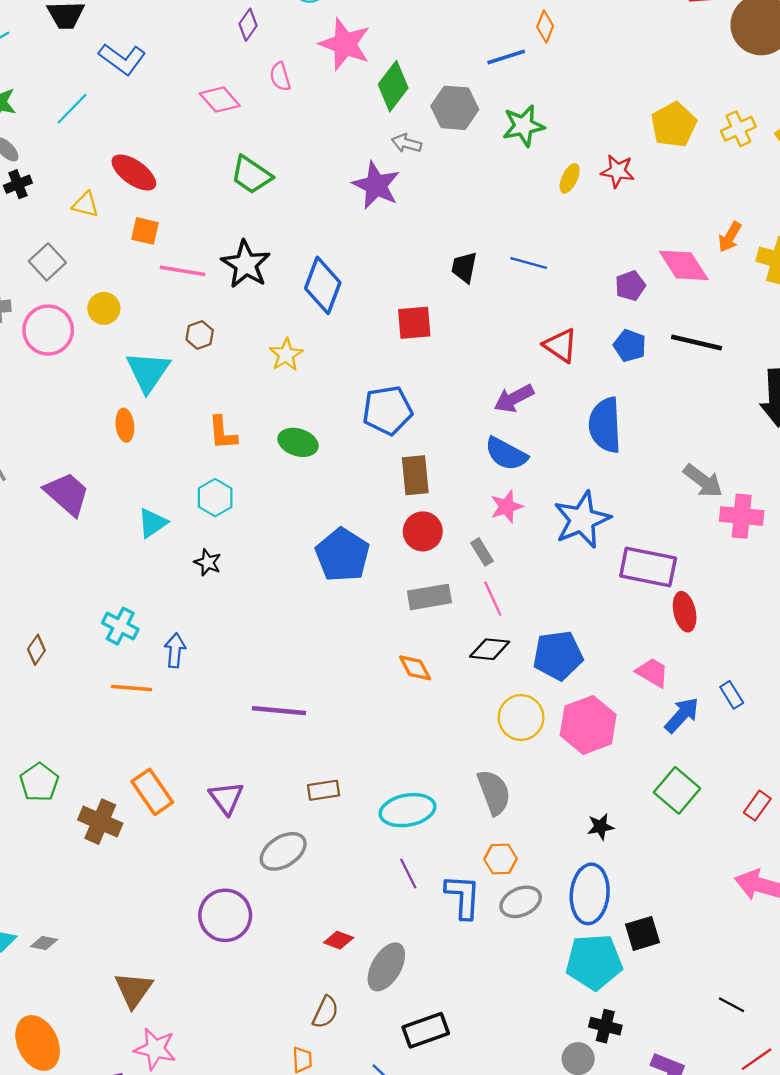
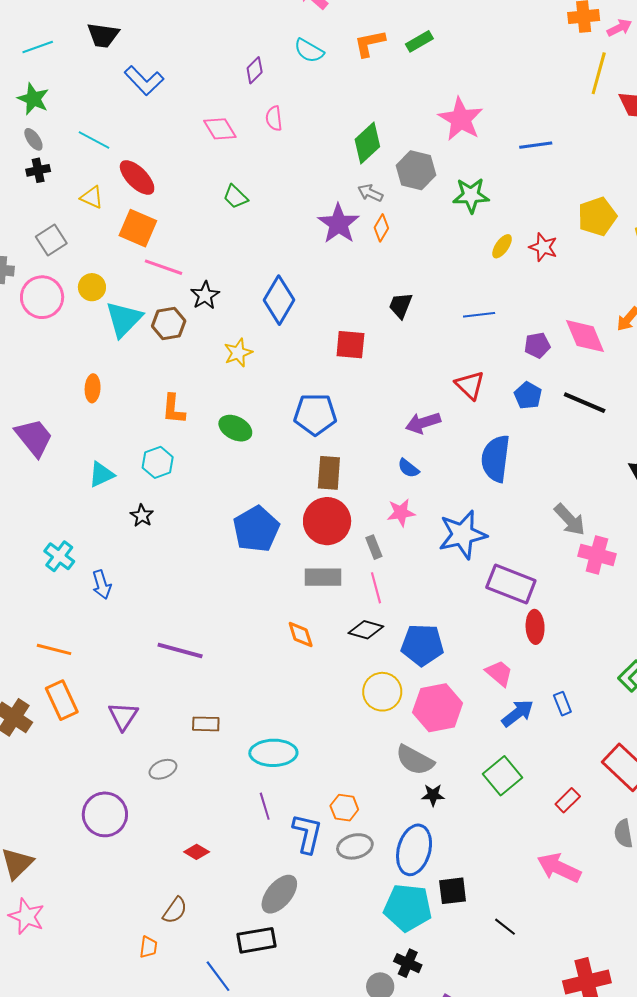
orange diamond: (545, 26) -> (381, 228), moved
pink star: (345, 44) -> (461, 119), moved
blue line: (506, 57) -> (536, 145), moved
cyan line: (72, 109) -> (94, 140), moved, turned 64
green trapezoid: (251, 175) -> (235, 197), size x0.7
orange square: (145, 231) -> (138, 228), size x1.5
blue line: (529, 263) -> (479, 315), moved, turned -32
black star: (246, 264) -> (205, 295), moved, size x0.7
brown hexagon: (200, 335) -> (169, 323), size x1.4
cyan triangle: (148, 372) -> (124, 319), moved
blue semicircle: (506, 454) -> (408, 468), size x0.6
red circle: (423, 531) -> (327, 521), size x1.4
blue arrow: (175, 650) -> (102, 585), turned 148
orange line: (132, 688) -> (54, 649), moved
gray semicircle: (494, 792) -> (415, 760), moved, turned 129
gray ellipse: (283, 851) -> (163, 769), size x0.7
gray ellipse: (386, 967) -> (279, 894), moved
black line: (731, 1005) -> (505, 927), moved

